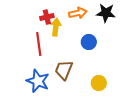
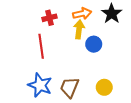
black star: (106, 13) -> (112, 14), turned 30
yellow arrow: (56, 27) -> (79, 29), moved
brown trapezoid: (64, 70) -> (69, 87), moved

